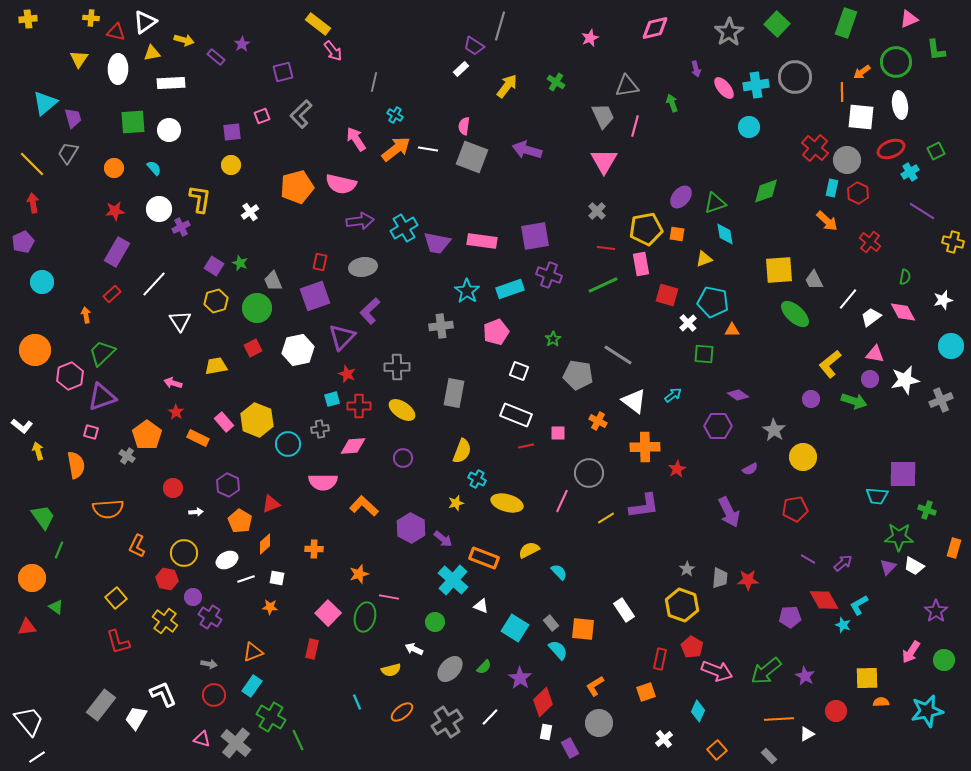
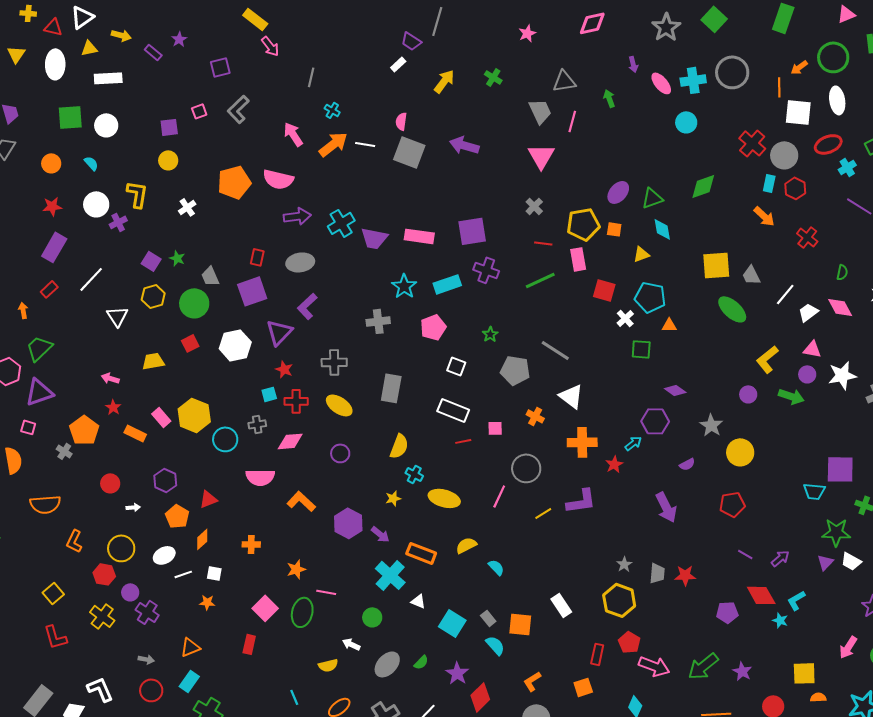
cyan arrow: (673, 395) -> (633, 443), moved

